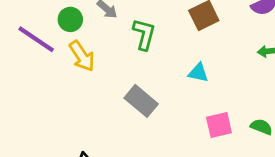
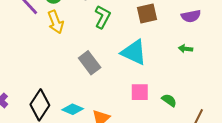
cyan triangle: (198, 73) -> (134, 52), size x1.8

